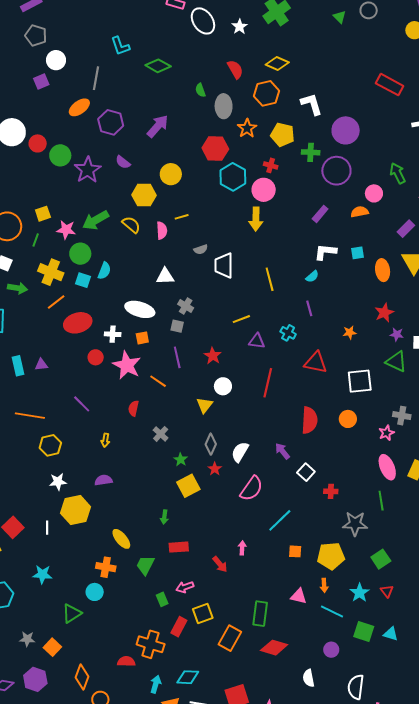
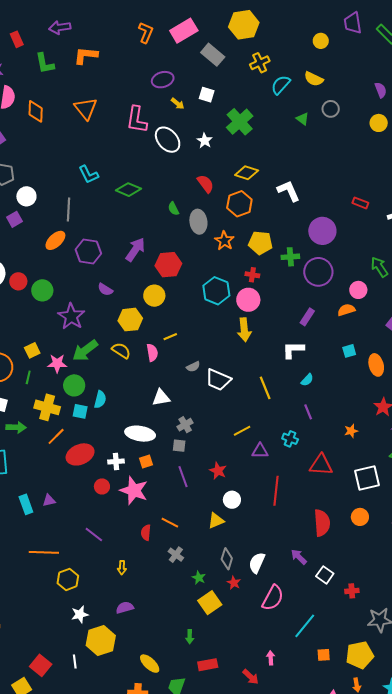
red rectangle: (390, 85) -> (360, 203), moved, size x0.6
white L-shape: (312, 104) -> (288, 191), moved
red hexagon: (215, 148) -> (168, 265), moved
purple star: (88, 170) -> (71, 316), moved
white L-shape: (325, 252) -> (293, 350), moved
white trapezoid: (224, 265) -> (218, 380), turned -60
gray cross: (186, 306) -> (185, 425), turned 35
orange line: (158, 381) -> (170, 523), moved
yellow triangle: (204, 405) -> (216, 521), turned 36

